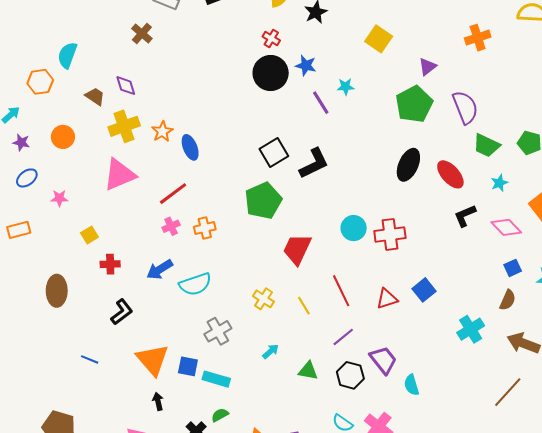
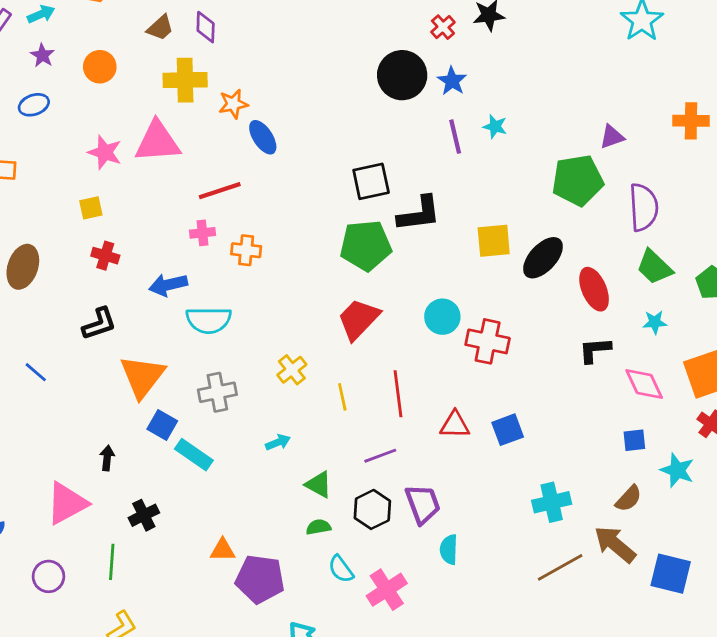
red cross: (271, 39) -> (443, 27), moved
yellow square: (379, 39) -> (494, 241), moved, turned 32
brown trapezoid: (95, 96) -> (160, 28), turned 85
blue ellipse: (190, 147) -> (263, 137), turned -30
pink star: (59, 198) -> (105, 152), moved, size x1.4
green pentagon: (263, 201) -> (366, 245), moved
brown semicircle: (508, 300) -> (629, 499), moved
orange triangle: (153, 360) -> (142, 376), moved
brown line: (508, 392) -> (560, 567), moved
green semicircle: (220, 415) -> (318, 527), moved

